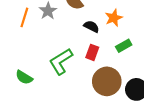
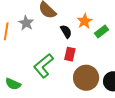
black semicircle: (91, 26) -> (66, 31), turned 40
green rectangle: (124, 46) -> (102, 32), moved

